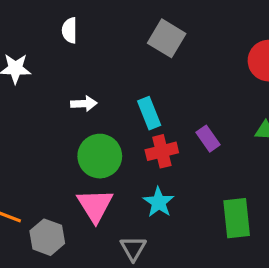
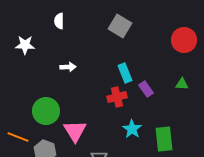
cyan rectangle: (149, 113) -> (125, 73), moved
green circle: (100, 156) -> (46, 111), moved
cyan star: (159, 202) -> (132, 129), moved

